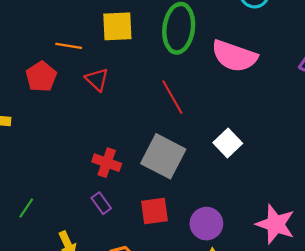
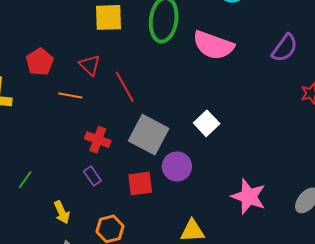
orange line: (69, 46) -> (70, 95), moved
red line: (172, 97) -> (125, 87), moved
purple circle: (206, 224) -> (177, 167), moved

